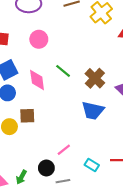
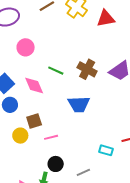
blue trapezoid: (93, 111) -> (79, 104), moved
pink line: (64, 150) -> (51, 137), moved, turned 40
black circle: (46, 168) -> (56, 164), moved

